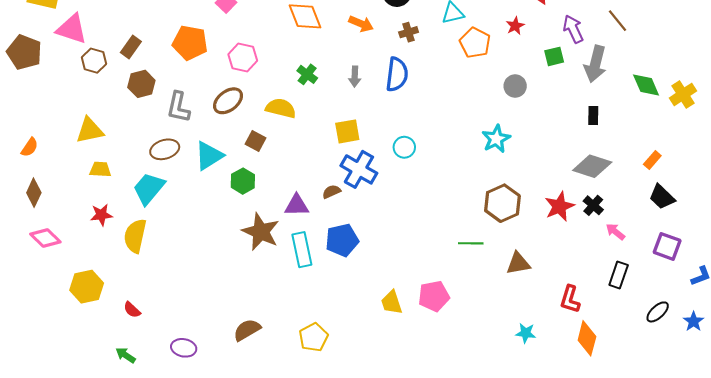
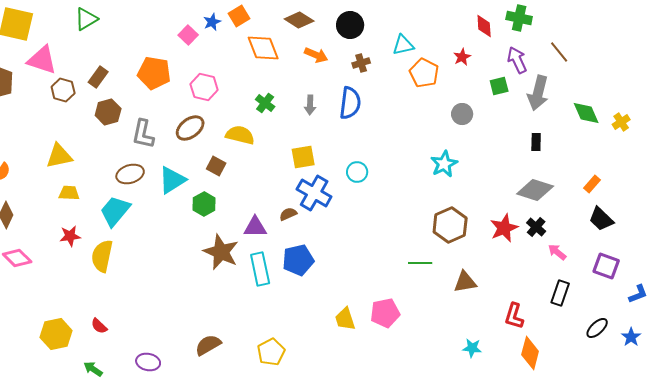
yellow cross: (683, 94) -> (621, 122), size x0.7
yellow hexagon: (87, 287) -> (56, 334), moved

